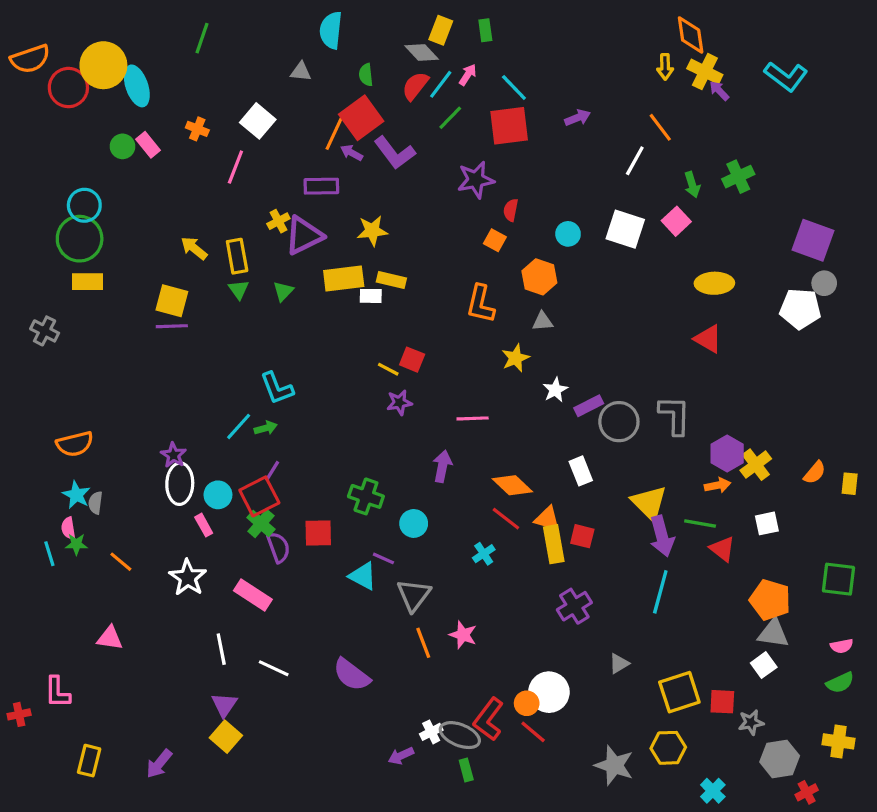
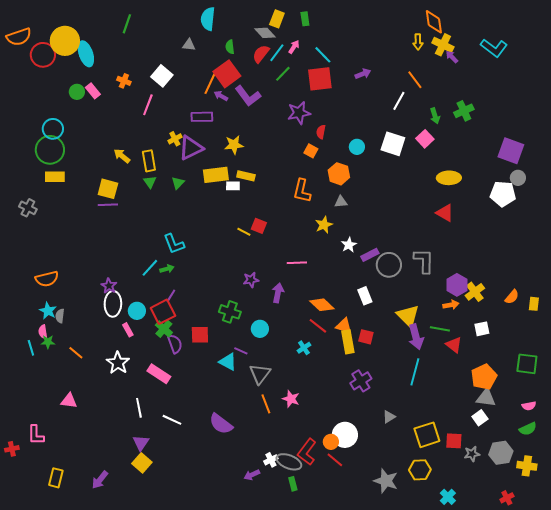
purple star: (399, 403) -> (251, 280), moved
orange pentagon: (770, 600) -> (484, 377), turned 30
gray hexagon: (780, 759) -> (501, 453), moved

